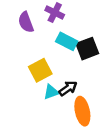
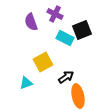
black square: (87, 49) -> (82, 30), moved
cyan triangle: (51, 92) -> (26, 83), moved

